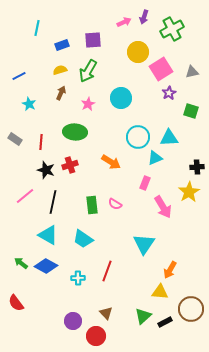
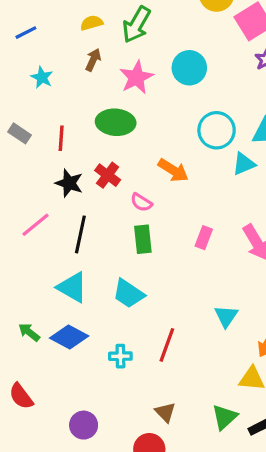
pink star: (88, 104) -> (136, 77), size x1.5
red cross: (70, 165) -> (108, 175), turned -35
pink rectangle: (145, 183) -> (204, 238), moved
pink semicircle: (115, 204) -> (141, 202), moved
cyan triangle: (144, 244) -> (226, 316), moved, size x0.7
purple circle: (73, 321) -> (84, 425), moved

